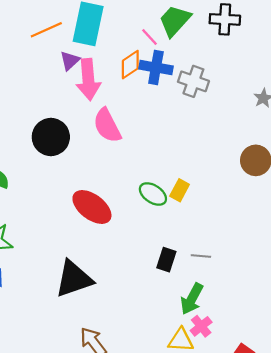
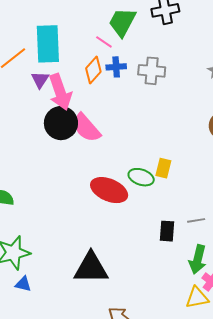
blue cross: (156, 67) -> (116, 67), size x0.7
black circle: (51, 137) -> (61, 123), moved
red ellipse: (92, 207) -> (109, 190), moved
black triangle: (74, 279) -> (91, 268), turned 33

